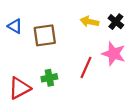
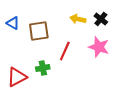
red line: (86, 67) -> (65, 51), moved

